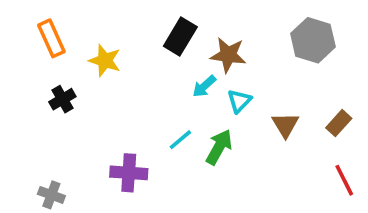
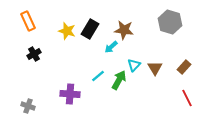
black rectangle: (180, 37) -> (90, 29), moved
yellow star: (105, 60) -> (67, 31), moved
cyan triangle: (239, 101) -> (134, 65), moved

